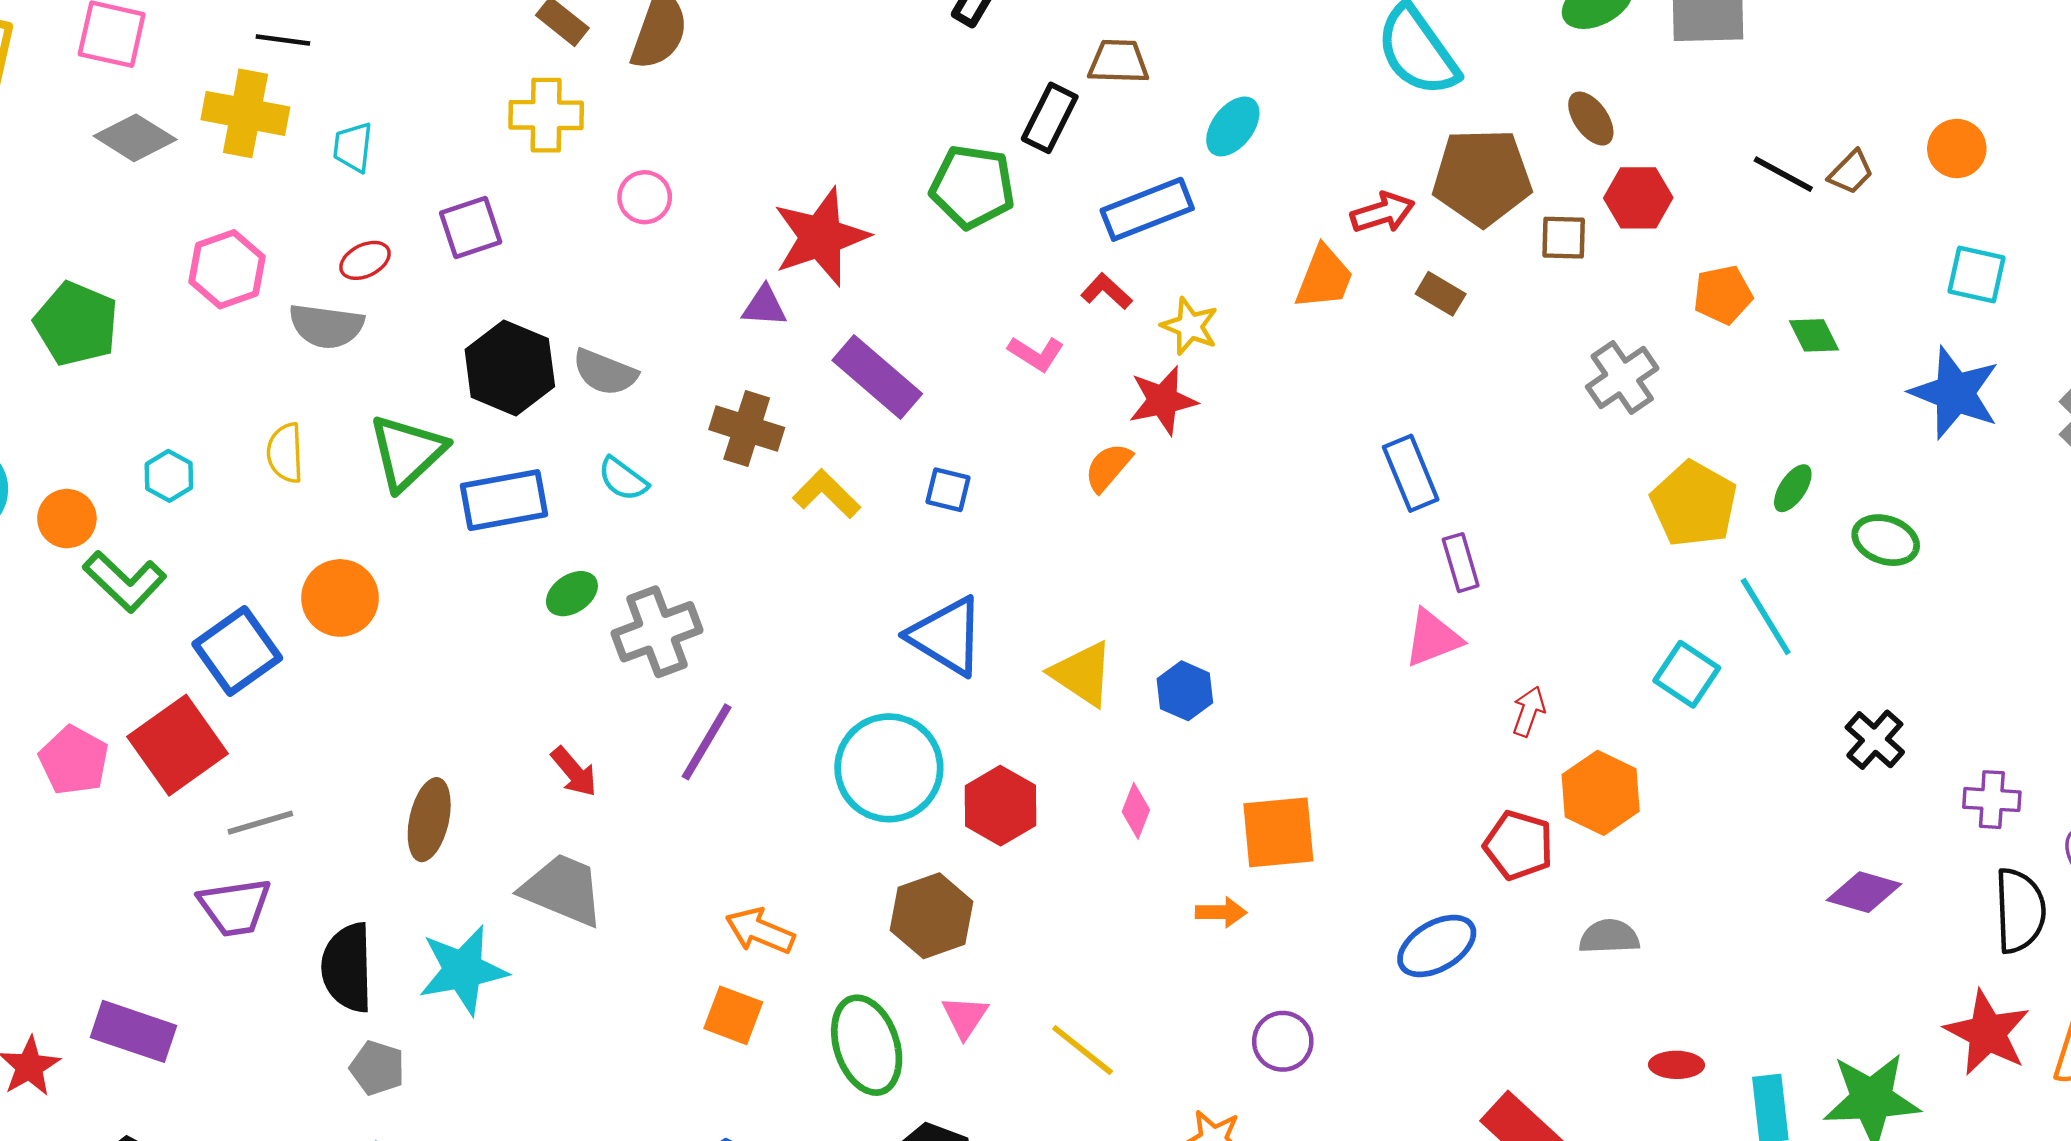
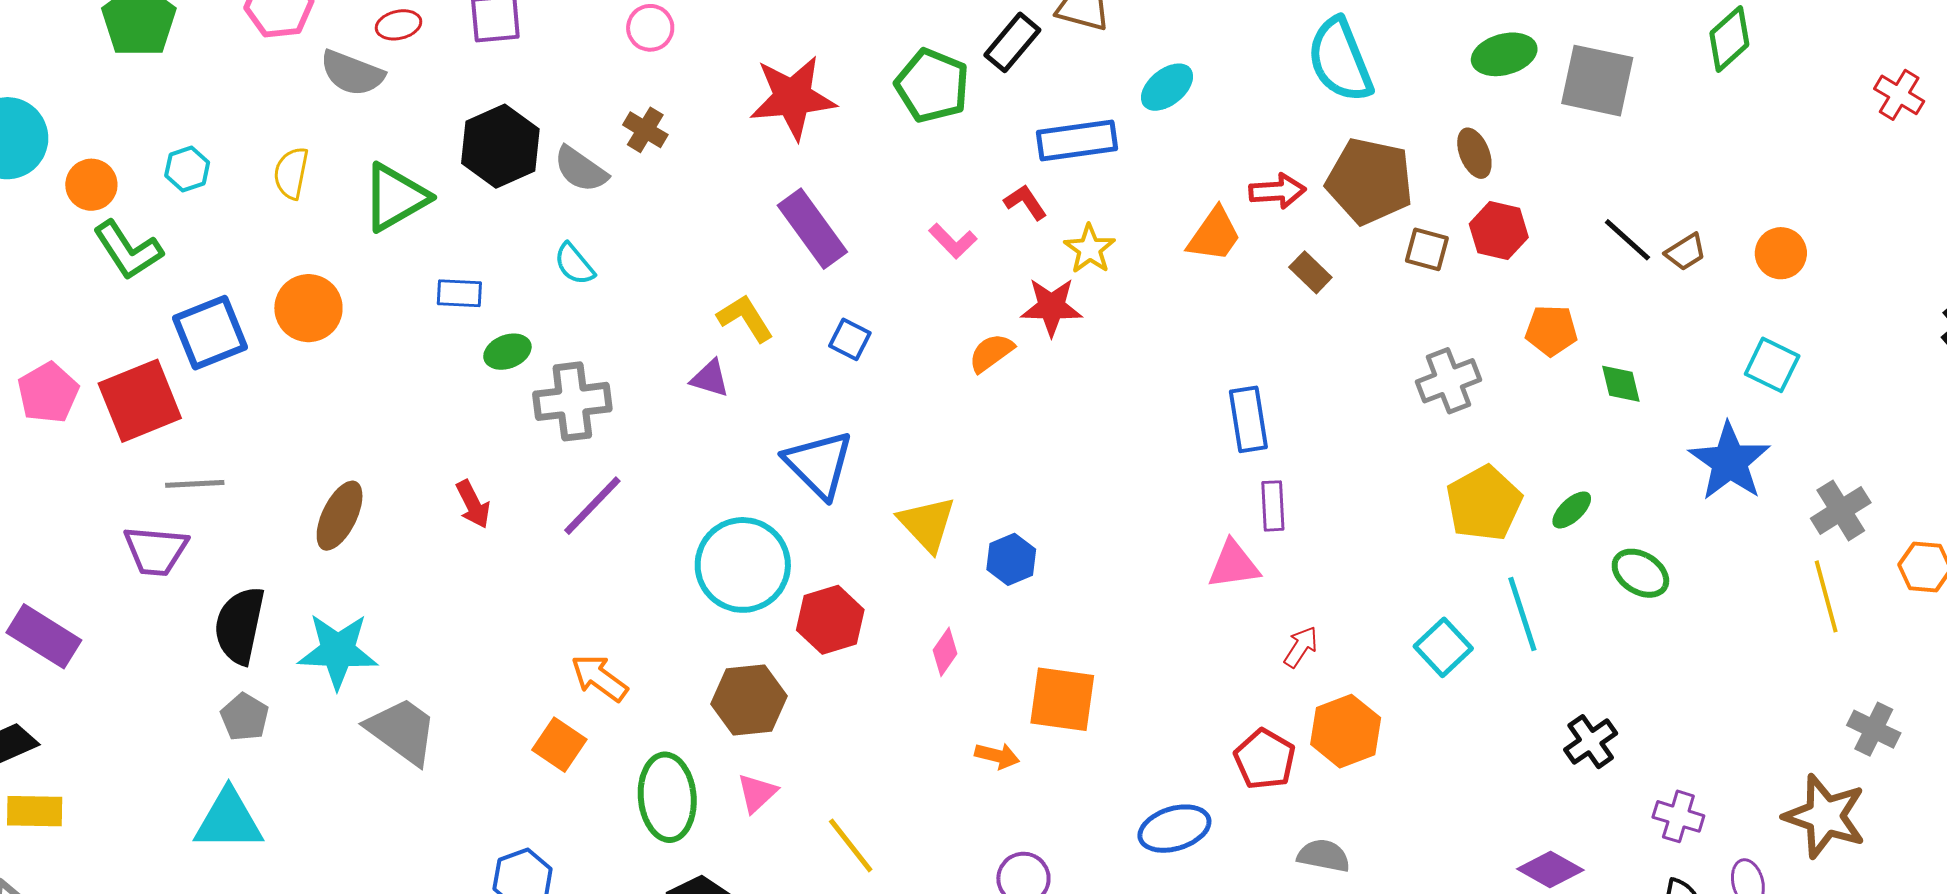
purple triangle: (764, 306) -> (710, 378), moved
brown cross: (747, 429) -> (645, 130), moved, size x0.7
blue rectangle: (504, 500) -> (459, 293), moved, size x0.6
gray trapezoid: (563, 890) -> (402, 731), moved

